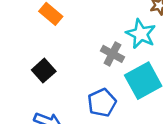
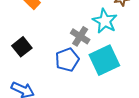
blue pentagon: (102, 103) -> (67, 60), moved

